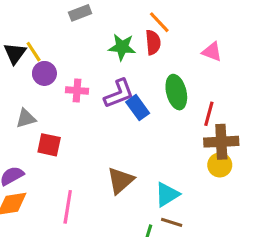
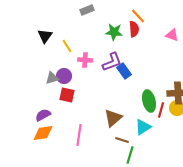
yellow line: (34, 52) -> (67, 46), moved
purple circle: (44, 73) -> (64, 76), moved
green ellipse: (176, 92) -> (149, 101), moved
red line: (209, 114) -> (161, 110), moved
brown line: (172, 222) -> (122, 140), moved

